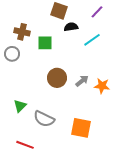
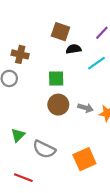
green square: (45, 43) -> (56, 78), moved
gray arrow: (82, 81) -> (86, 108), turned 56
orange square: (81, 128) -> (84, 159), turned -35

